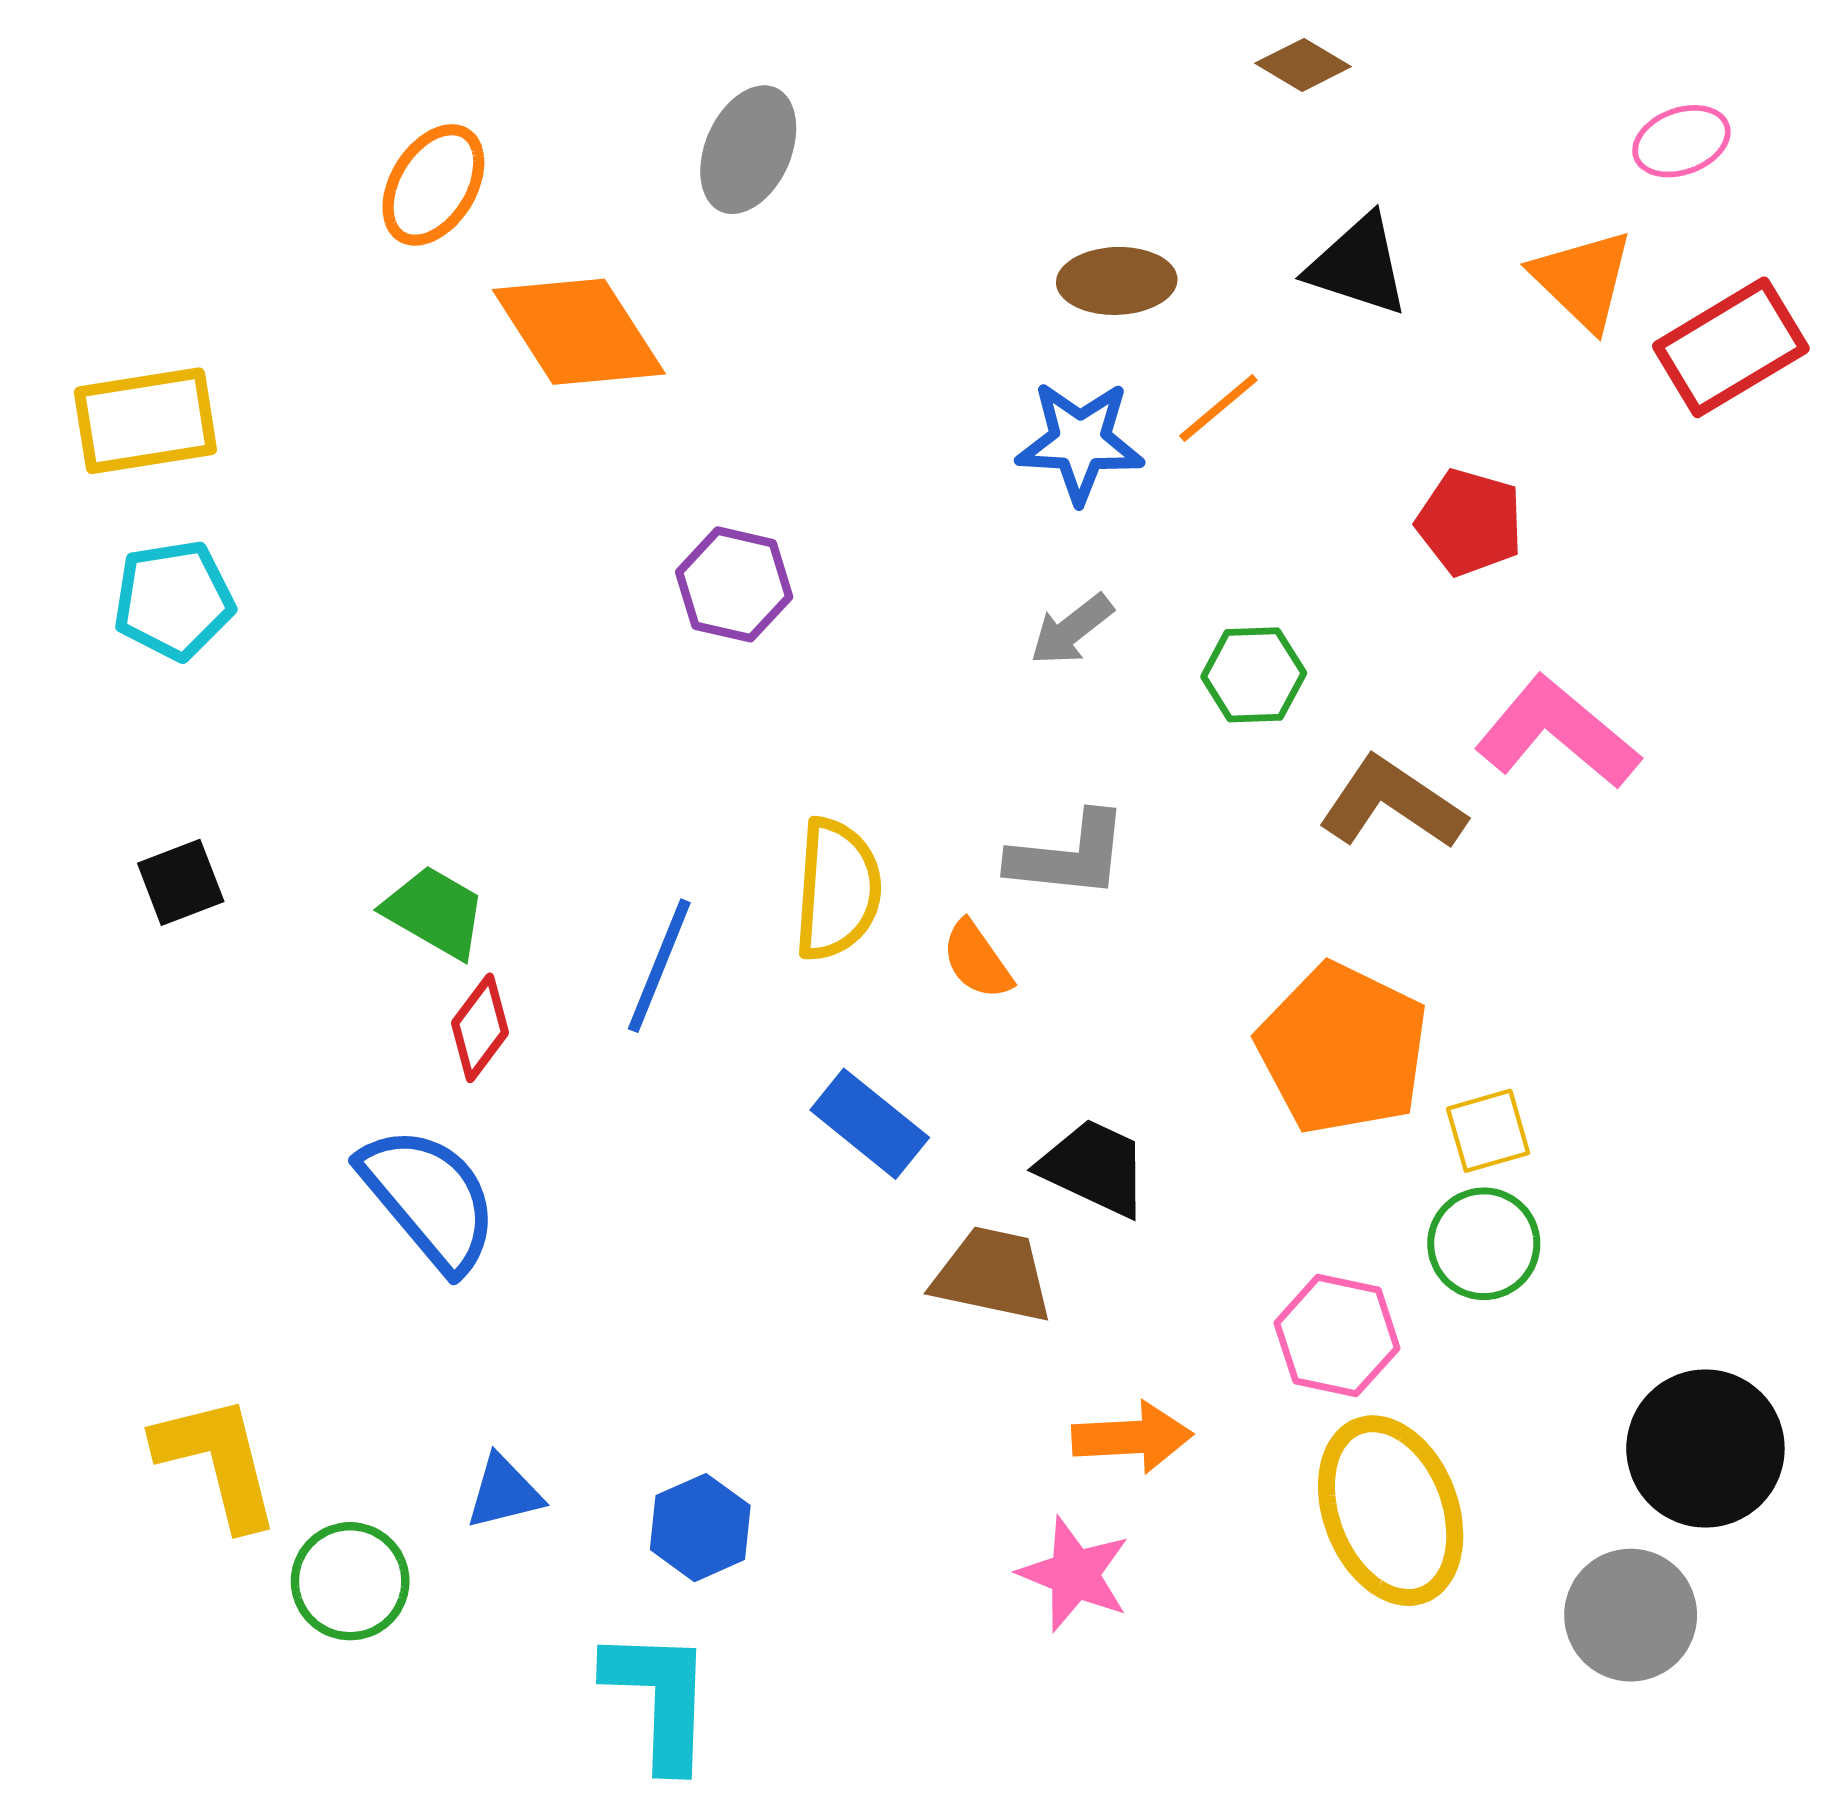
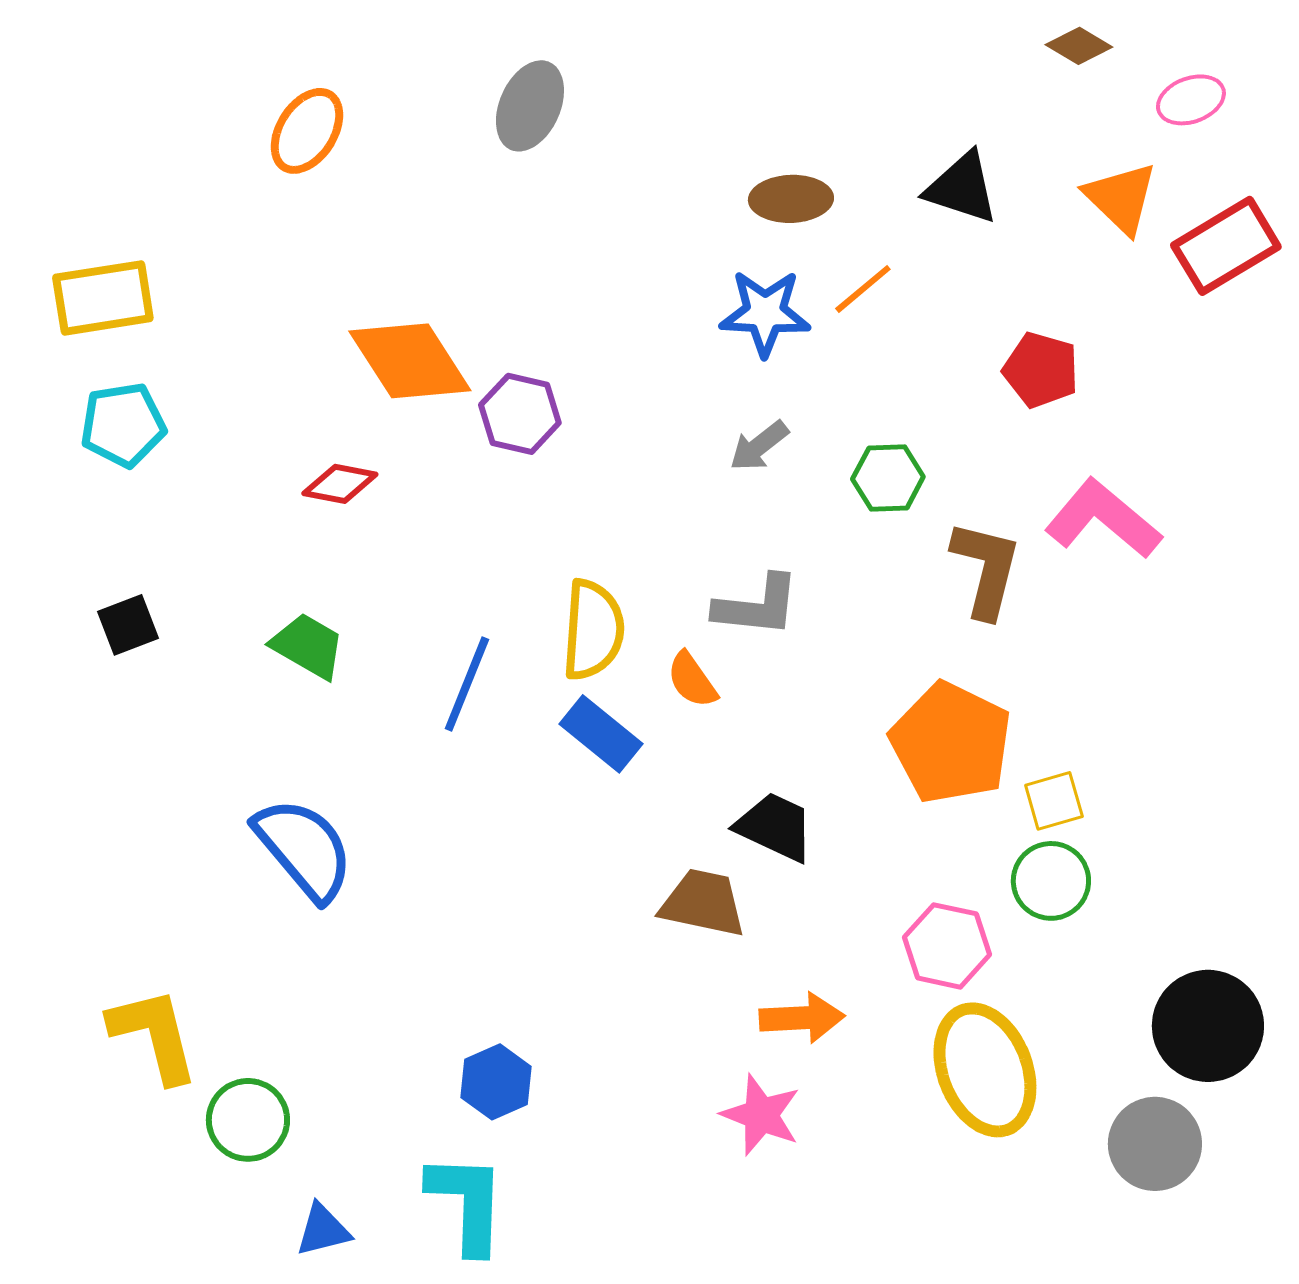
brown diamond: (1303, 65) -> (1079, 46), moved
orange diamond: (579, 332) -> (410, 361), moved
brown L-shape: (1392, 803) -> (986, 569), turned 70
red diamond: (480, 1028) -> (340, 484), moved, turned 64
blue rectangle: (870, 1124) -> (601, 734), moved
blue triangle: (504, 1492) -> (323, 1230), moved

